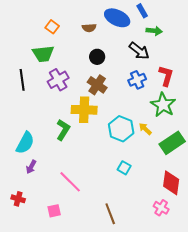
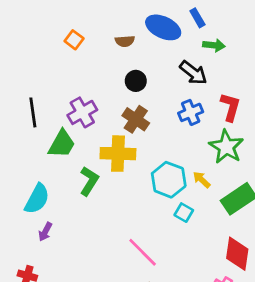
green trapezoid: (43, 54) -> (62, 144), moved, turned -55
cyan square: (124, 168) -> (184, 213), moved
pink line: (70, 182) -> (143, 252), moved

